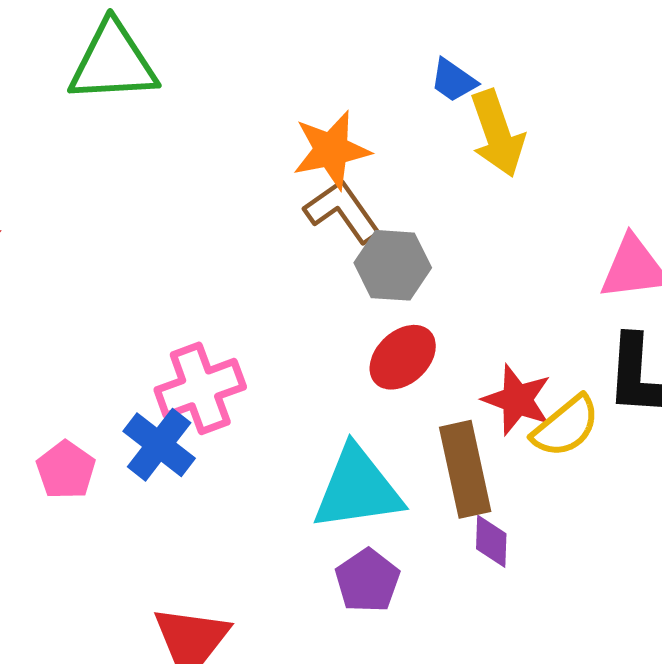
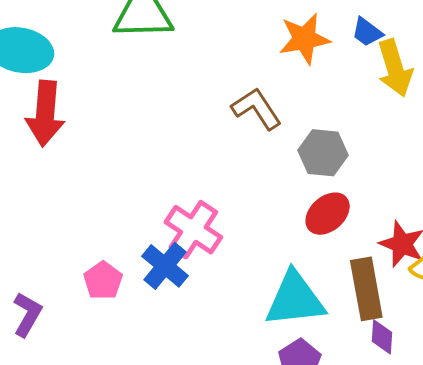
orange star: (331, 150) -> (304, 39), moved
brown L-shape: (343, 211) -> (256, 109), moved
pink cross: (200, 388) -> (193, 230), turned -38

